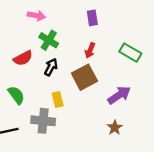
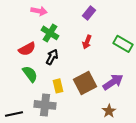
purple rectangle: (92, 18) -> (89, 13), turned 48
brown square: (84, 77) -> (85, 83), moved
green semicircle: (16, 95) -> (30, 74), moved

